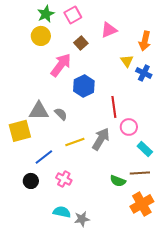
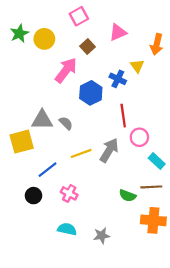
green star: (46, 14) -> (19, 33), moved
blue cross: (144, 73) -> (118, 79), moved
orange cross: (142, 204) -> (153, 220), turned 35
gray star: (82, 219) -> (102, 236), moved

